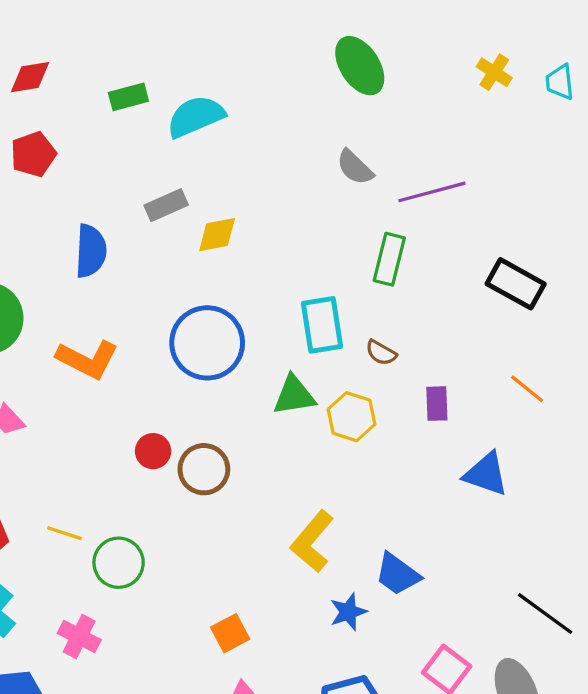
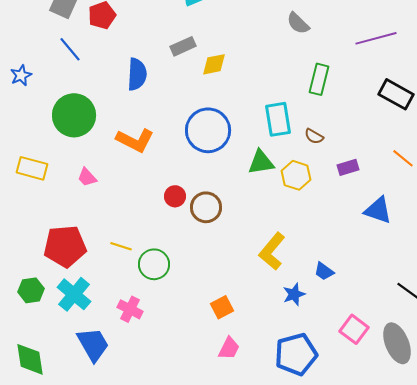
purple line: (432, 192) -> (376, 38), moved
purple rectangle: (437, 404) -> (348, 167), turned 75
blue trapezoid: (397, 574) -> (324, 271), size x0.7

